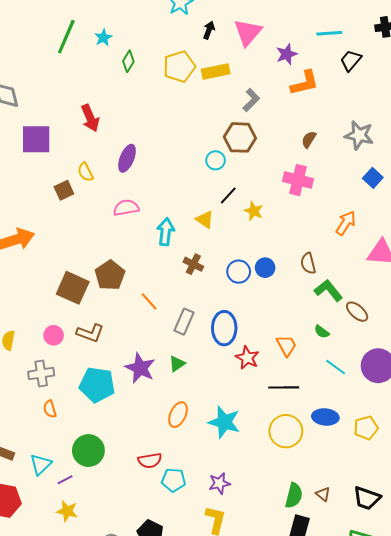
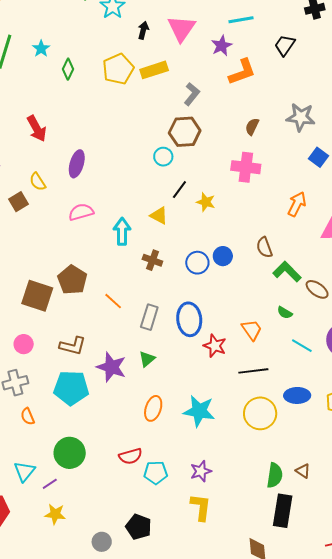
cyan line: (329, 33) -> (241, 20), moved
brown L-shape: (90, 333) -> (73, 346), moved

